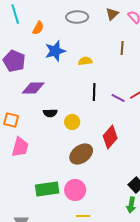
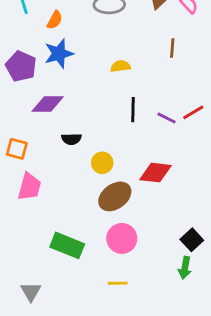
blue star: (55, 51) -> (59, 54), moved
yellow circle: (72, 122) -> (102, 163), moved
red diamond: (110, 137) -> (155, 173), turned 55
green rectangle: (47, 189) -> (67, 245), turned 30
pink circle: (75, 190) -> (122, 238), moved

